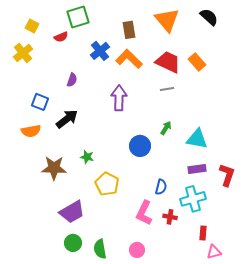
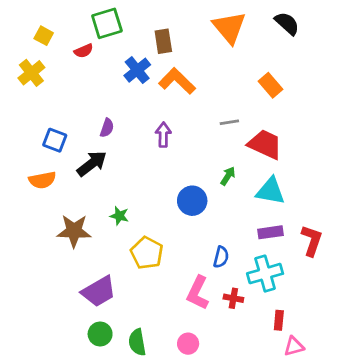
brown rectangle: (129, 30) -> (163, 41), moved
red trapezoid: (168, 62) -> (265, 144), moved
purple semicircle: (72, 80) -> (107, 128), moved
purple arrow: (119, 98) -> (163, 135), size x0.7

